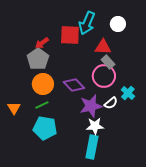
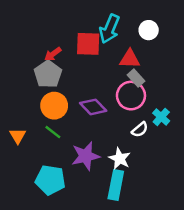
green line: (42, 105) -> (53, 132), turned 64
purple star: (91, 106) -> (86, 156), moved
white star: (95, 126) -> (120, 159), turned 30
cyan pentagon: (45, 128) -> (50, 180), moved

